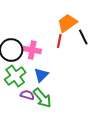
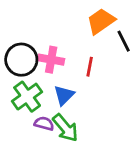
red line: (59, 41) -> (90, 67), moved

